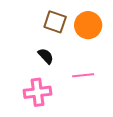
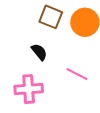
pink line: (83, 75) -> (77, 74), turned 30

